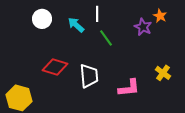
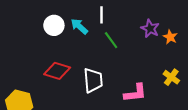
orange star: (160, 16) -> (170, 37), moved
white circle: (42, 19) -> (54, 25), moved

